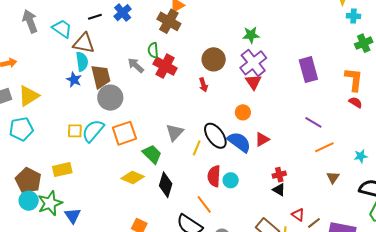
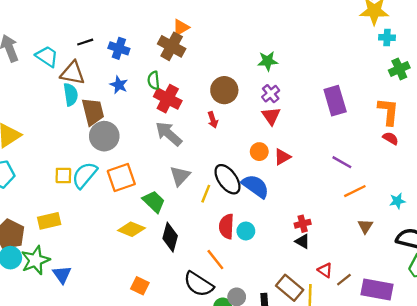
blue cross: (123, 13) -> (119, 48), moved, turned -30
purple cross: (253, 63) -> (271, 94), size x0.6
gray arrow: (136, 65) -> (169, 134), moved, size x1.4
blue star: (74, 80) -> (119, 85), moved
red triangle: (262, 139) -> (282, 157), moved

